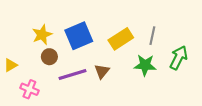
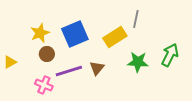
gray line: (152, 36) -> (136, 19), moved
pink cross: (29, 89) -> (44, 85), moved

